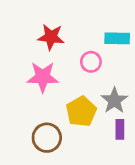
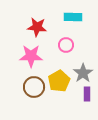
cyan rectangle: (117, 38) -> (73, 17), moved
brown circle: (47, 138) -> (34, 87), moved

